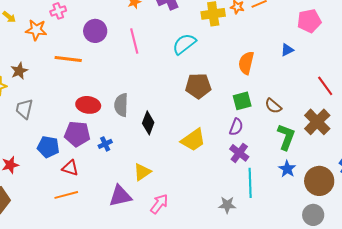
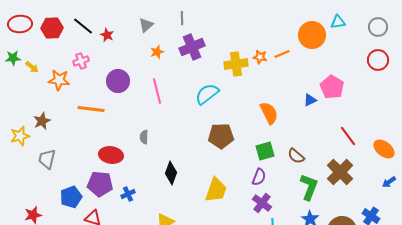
pink pentagon: (309, 21) -> (332, 87), moved, turned -30
orange semicircle: (246, 63) -> (269, 113), turned 140
gray semicircle: (121, 105) -> (144, 137), moved, size x0.6
yellow trapezoid: (193, 140) -> (216, 190), turned -36
blue pentagon: (48, 147) -> (71, 197), turned -30

